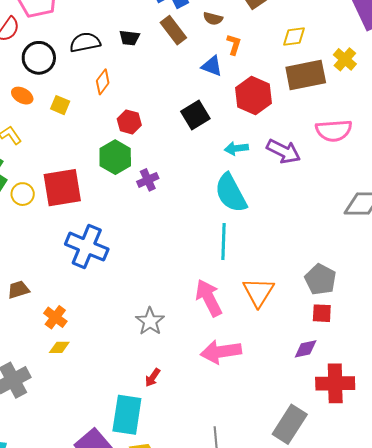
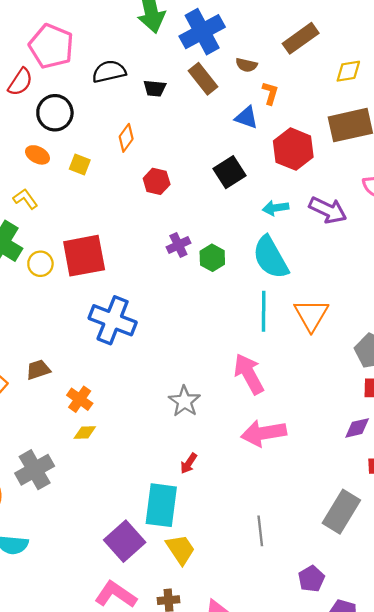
yellow diamond: (294, 37) -> (348, 71), moved
black semicircle: (85, 42) -> (109, 72), moved
green hexagon: (115, 157) -> (212, 258), moved, size x0.7
orange triangle: (258, 292) -> (311, 315), moved

